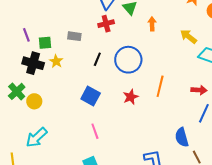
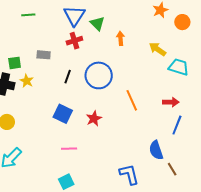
orange line: (160, 86) -> (132, 100), turned -35
red star: (131, 97) -> (94, 119), moved
pink line: (95, 131) -> (69, 149), turned -70

